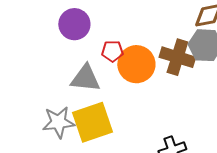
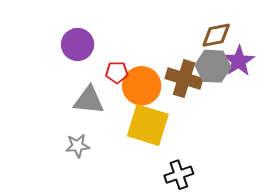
gray star: (58, 122) -> (78, 146), moved, size x0.7
yellow square: (92, 122) -> (148, 125), moved, turned 36

